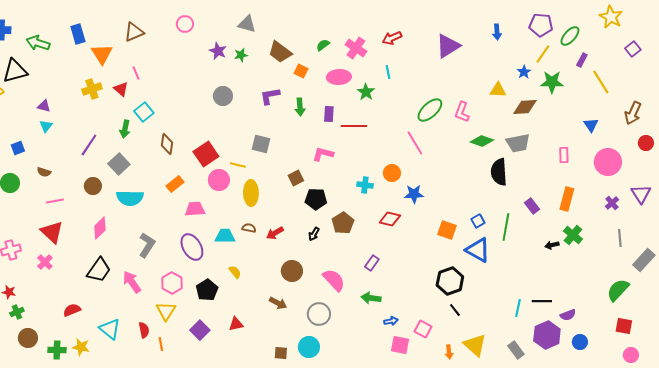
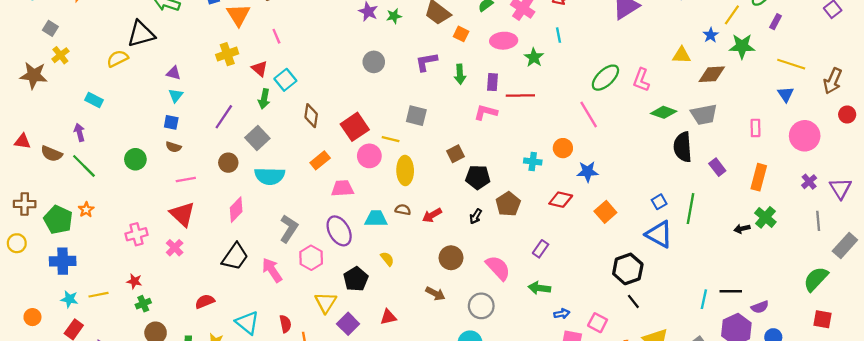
yellow line: (601, 82) -> (791, 64), moved, turned -40
red triangle: (121, 89) -> (260, 69), moved
blue square: (18, 148) -> (171, 122), moved, turned 32
pink L-shape: (323, 154) -> (486, 112), moved
purple triangle: (641, 194) -> (840, 188), moved
purple rectangle: (532, 206) -> (717, 167), moved
orange square: (447, 230) -> (605, 212), moved, turned 30
pink hexagon: (172, 283) -> (311, 258), moved
yellow triangle: (166, 311) -> (326, 303), moved

